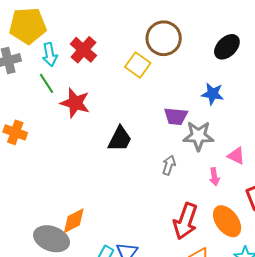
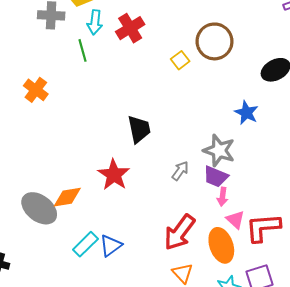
yellow square: (138, 65) -> (180, 60), size x0.7
red star: (75, 103) -> (114, 175), moved
purple trapezoid: (176, 116) -> (216, 177), moved
black trapezoid: (120, 139) -> (139, 129), turned -56
pink triangle: (236, 156) -> (235, 220), moved

